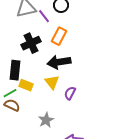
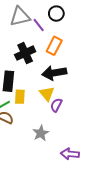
yellow rectangle: (26, 85) -> (20, 97), turned 72
purple semicircle: (70, 93) -> (56, 105), moved

